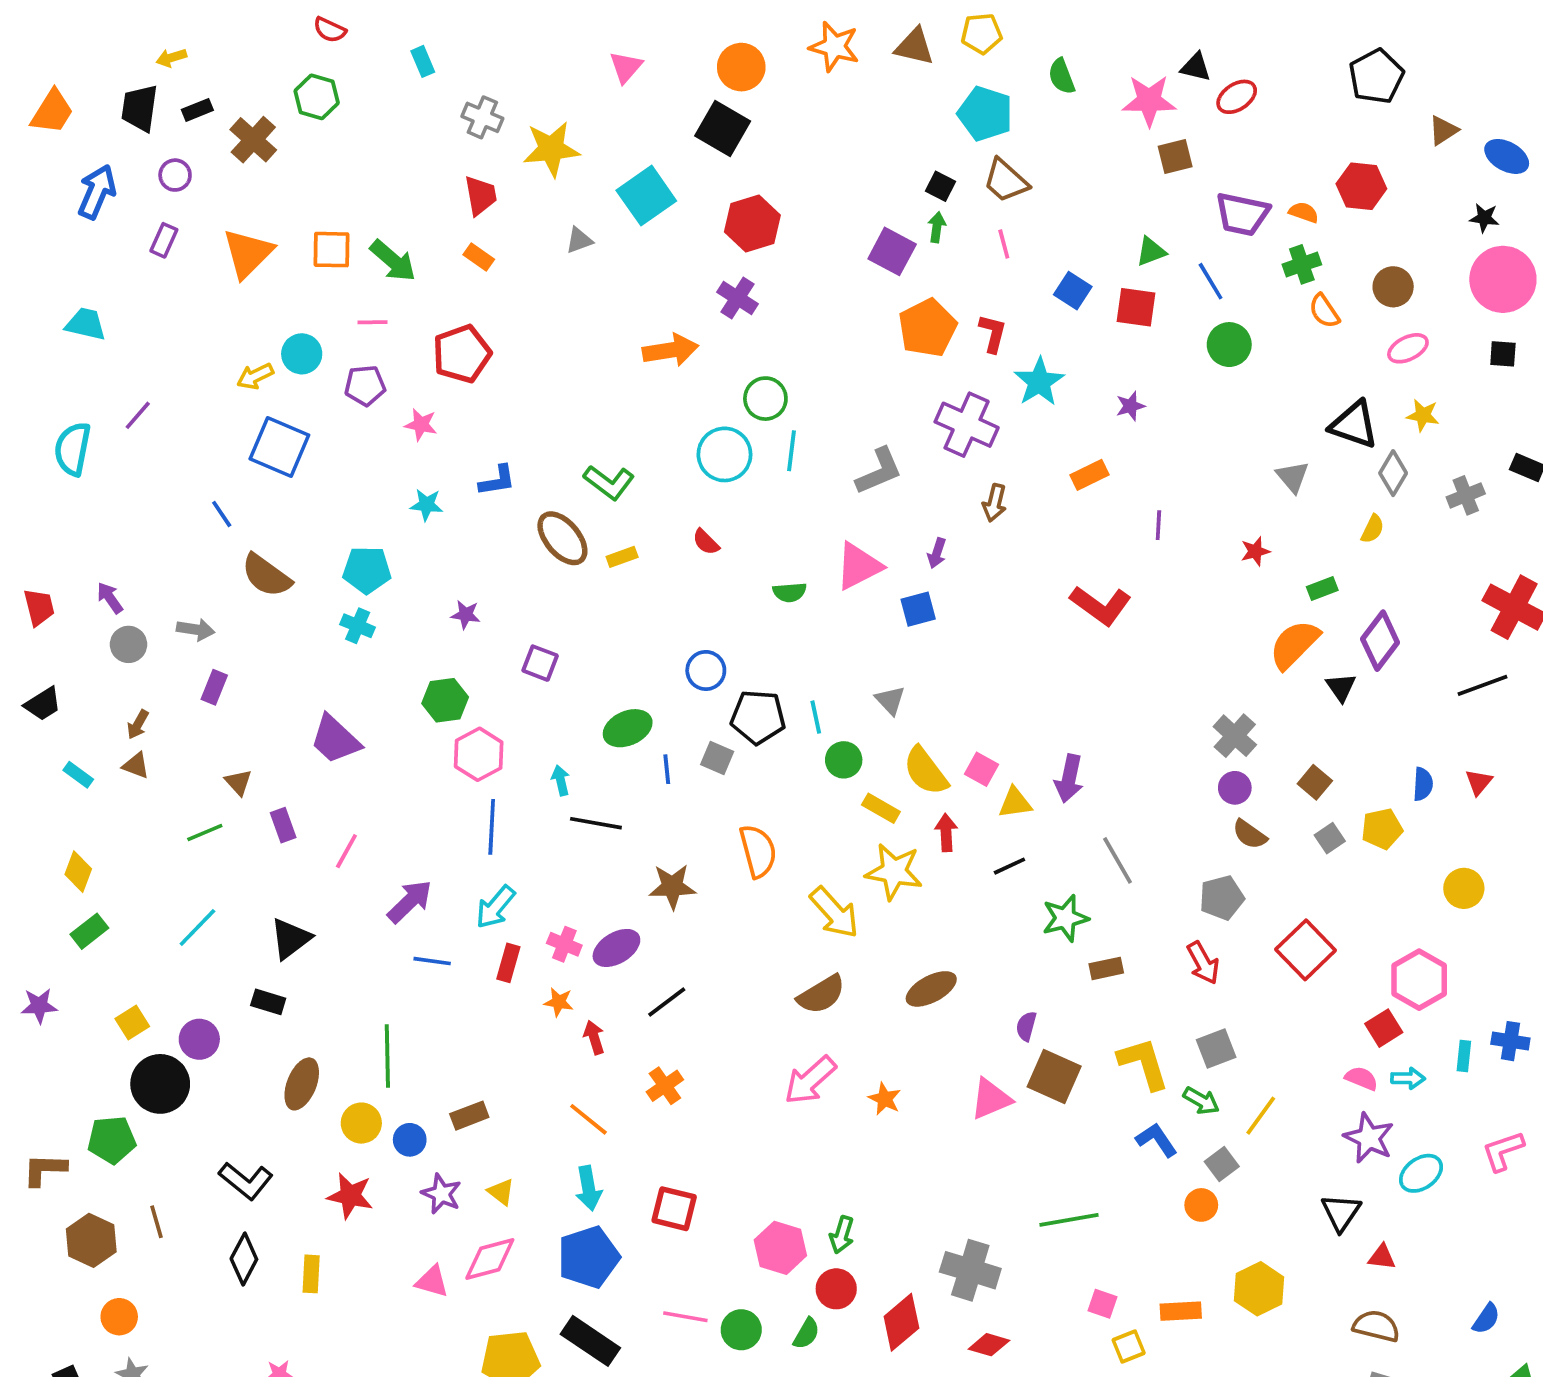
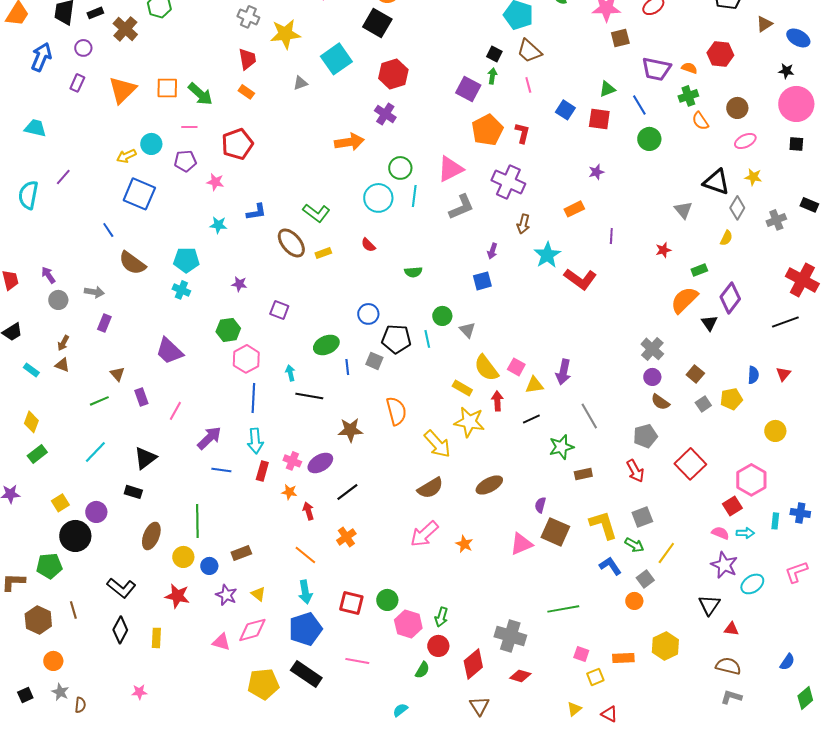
cyan star: (1039, 382) -> (547, 255), moved
pink triangle: (859, 566) -> (450, 169), moved
green circle: (844, 760) -> (442, 316), moved
cyan arrow: (495, 907) -> (255, 441), turned -45
green circle: (741, 1330) -> (387, 600), moved

